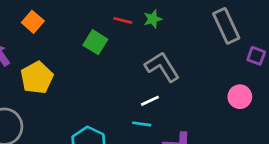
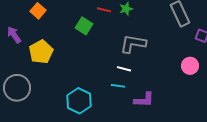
gray L-shape: (162, 67) -> (133, 44), turned -48
white line: (150, 101) -> (124, 69), turned 40

